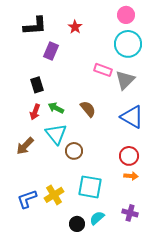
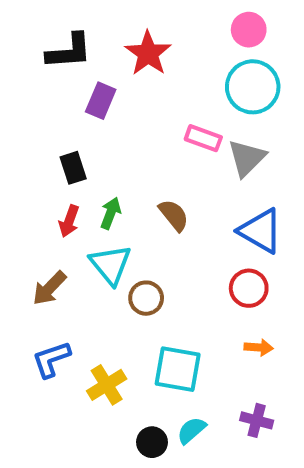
red star: (75, 27) -> (148, 53), size x1.6
green arrow: (56, 108) -> (111, 213), turned 84
red circle: (129, 156) -> (249, 288), moved
blue L-shape: (27, 199) -> (51, 359), moved

